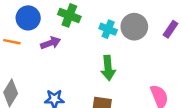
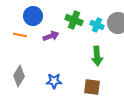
green cross: (69, 15) -> (74, 20), moved

